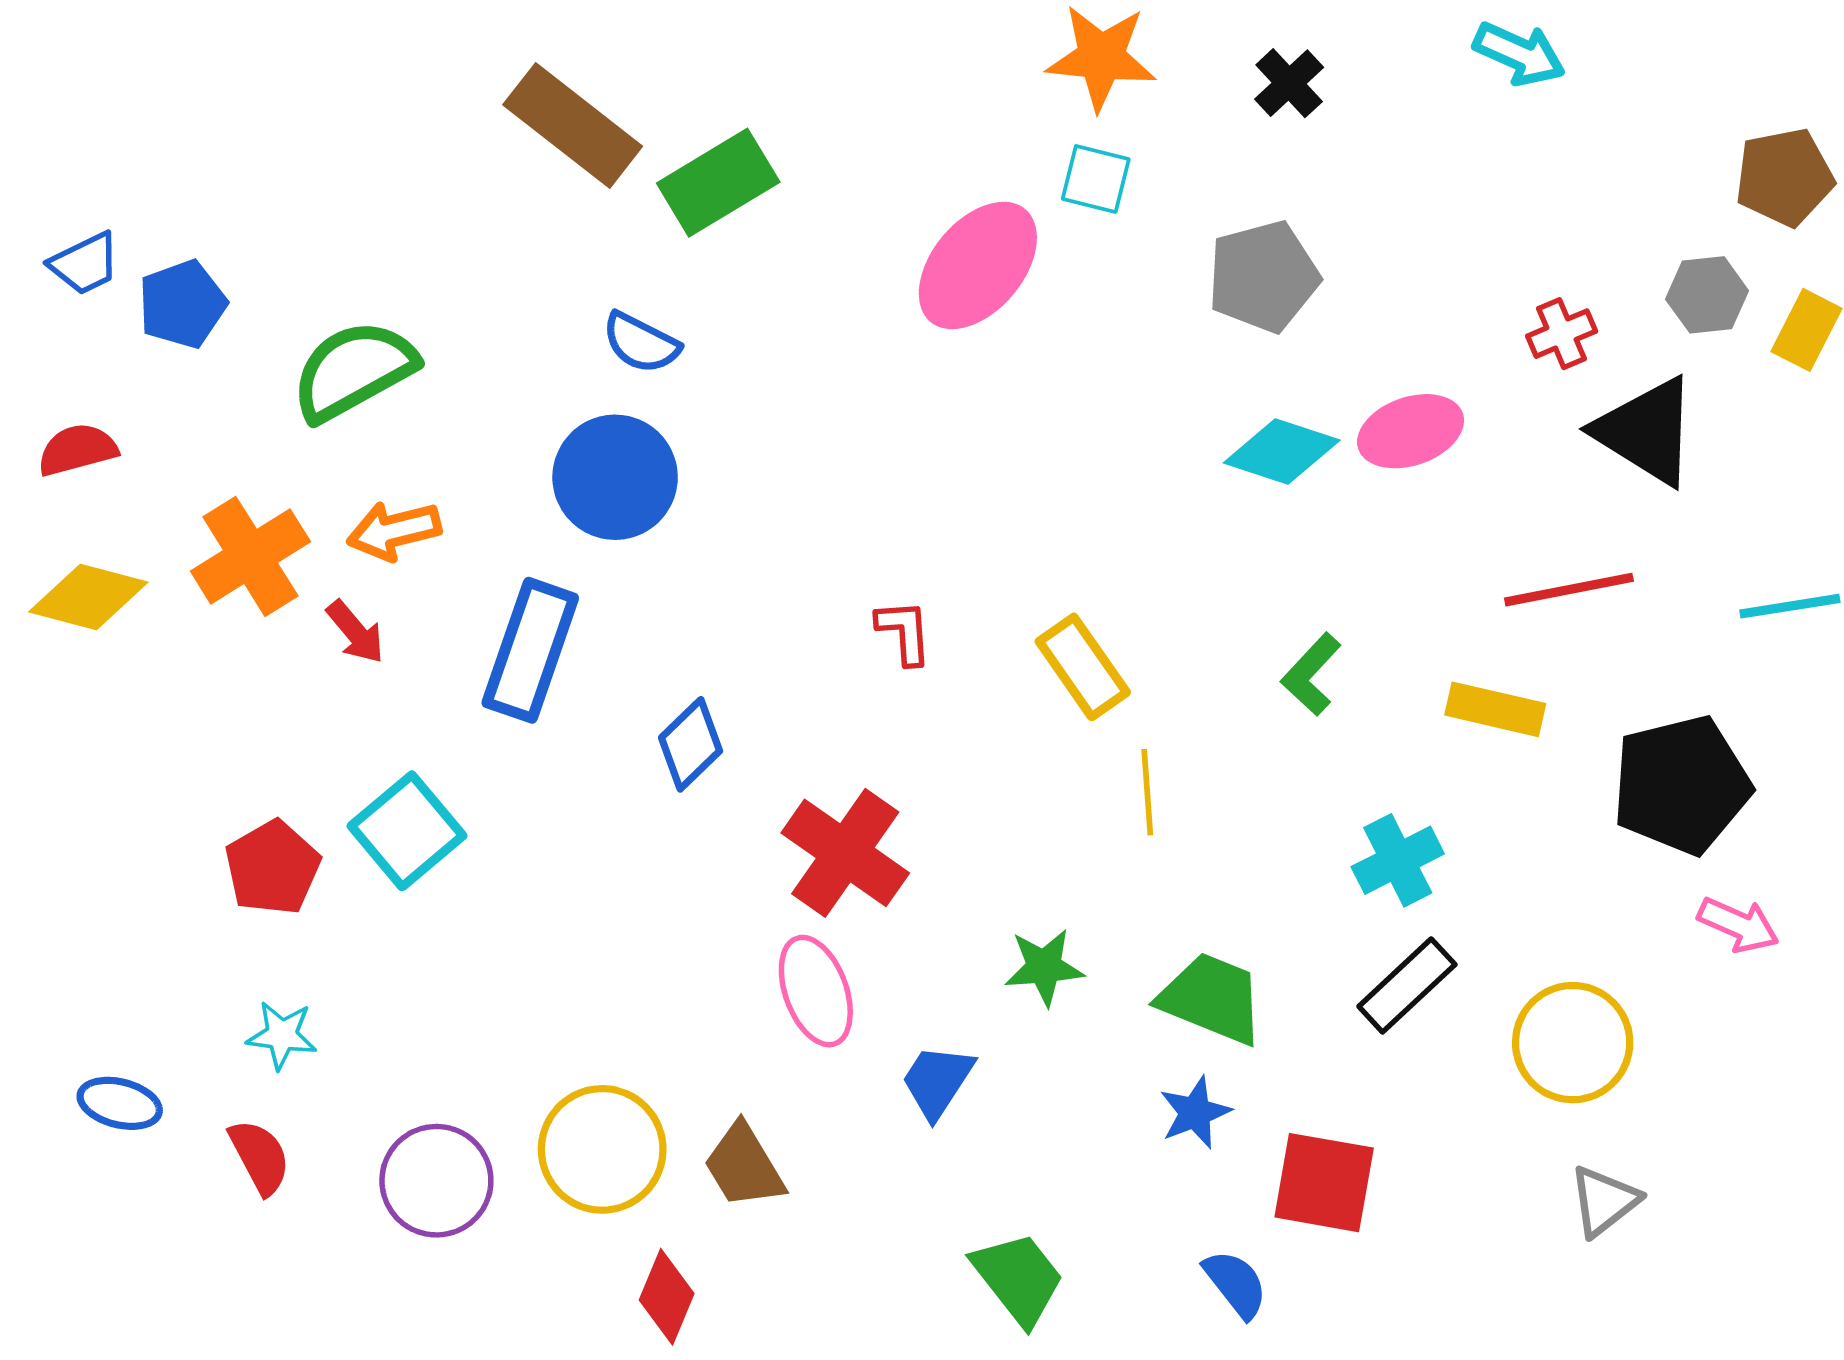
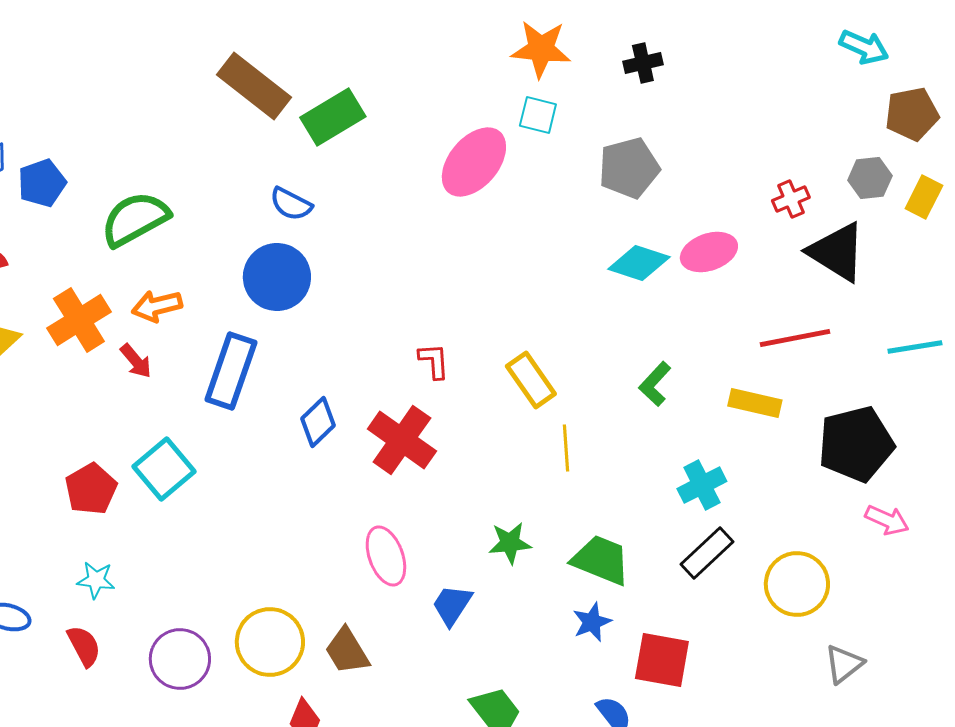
cyan arrow: (1519, 54) -> (864, 47), moved
black cross: (1289, 83) -> (643, 63), turned 30
red cross: (845, 853) -> (402, 440), moved
gray triangle: (1604, 1201) -> (844, 664), moved

